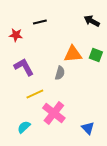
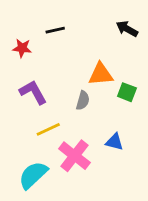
green square: (96, 55) -> (127, 92), moved
cyan semicircle: (24, 127) -> (33, 175), size x1.6
blue triangle: (88, 128) -> (115, 142), moved, turned -32

